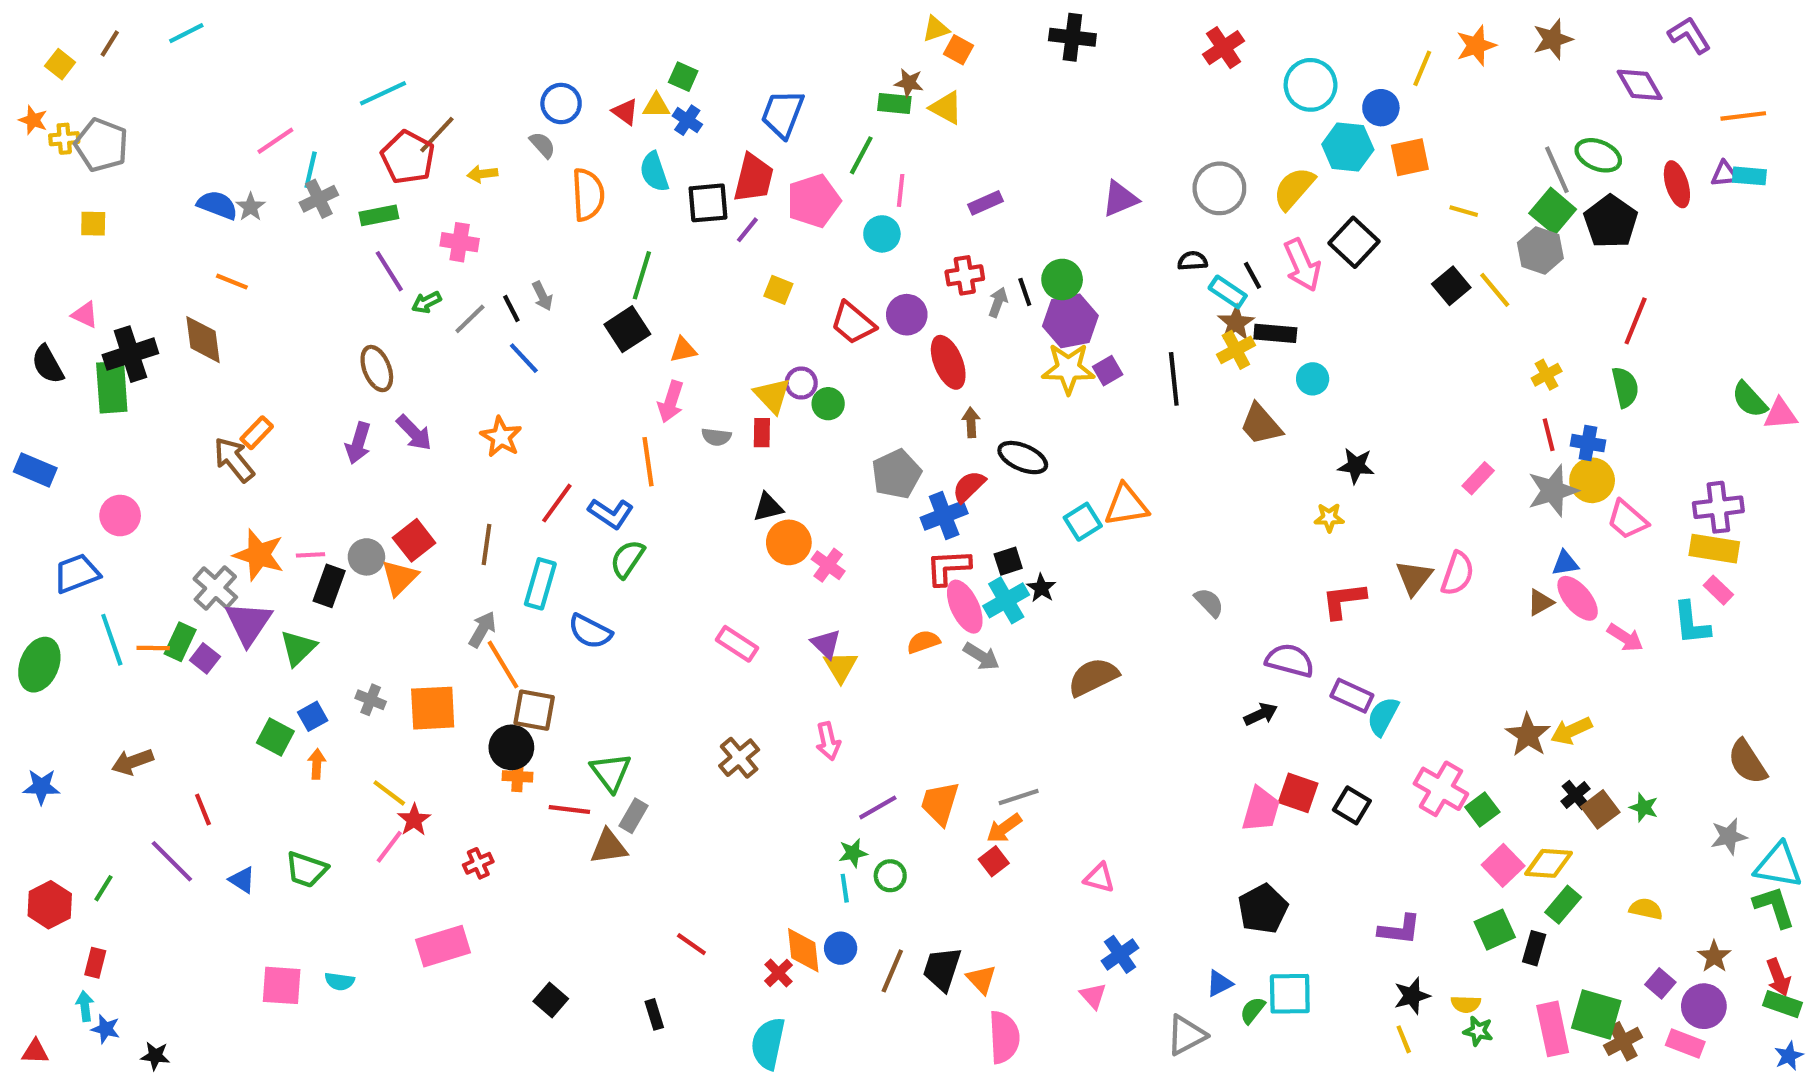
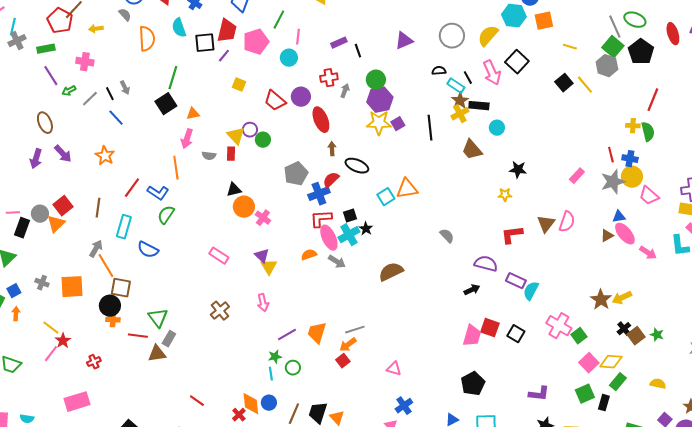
black line: (1025, 292) -> (358, 51), moved
yellow cross: (1547, 375) -> (633, 126), moved, turned 32

